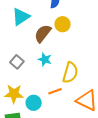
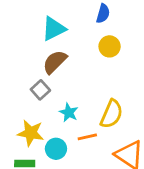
brown semicircle: (43, 33) -> (55, 62), moved
cyan star: (45, 59) -> (69, 113), moved

